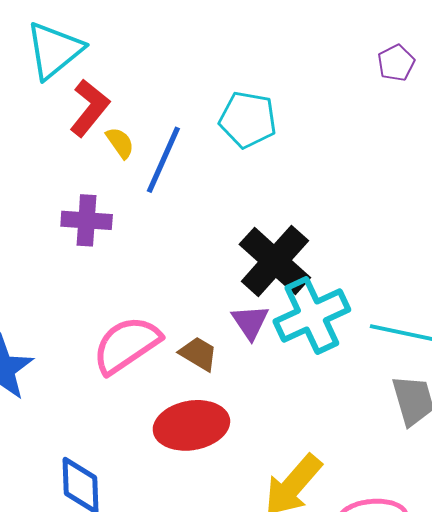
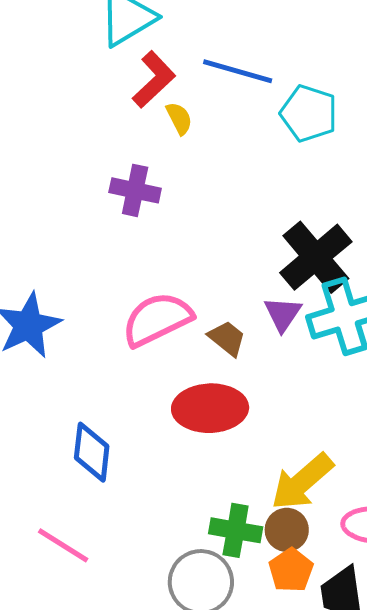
blue line: (163, 160) -> (238, 71), moved, turned 74

